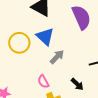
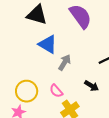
yellow circle: (19, 43) -> (27, 91), moved

